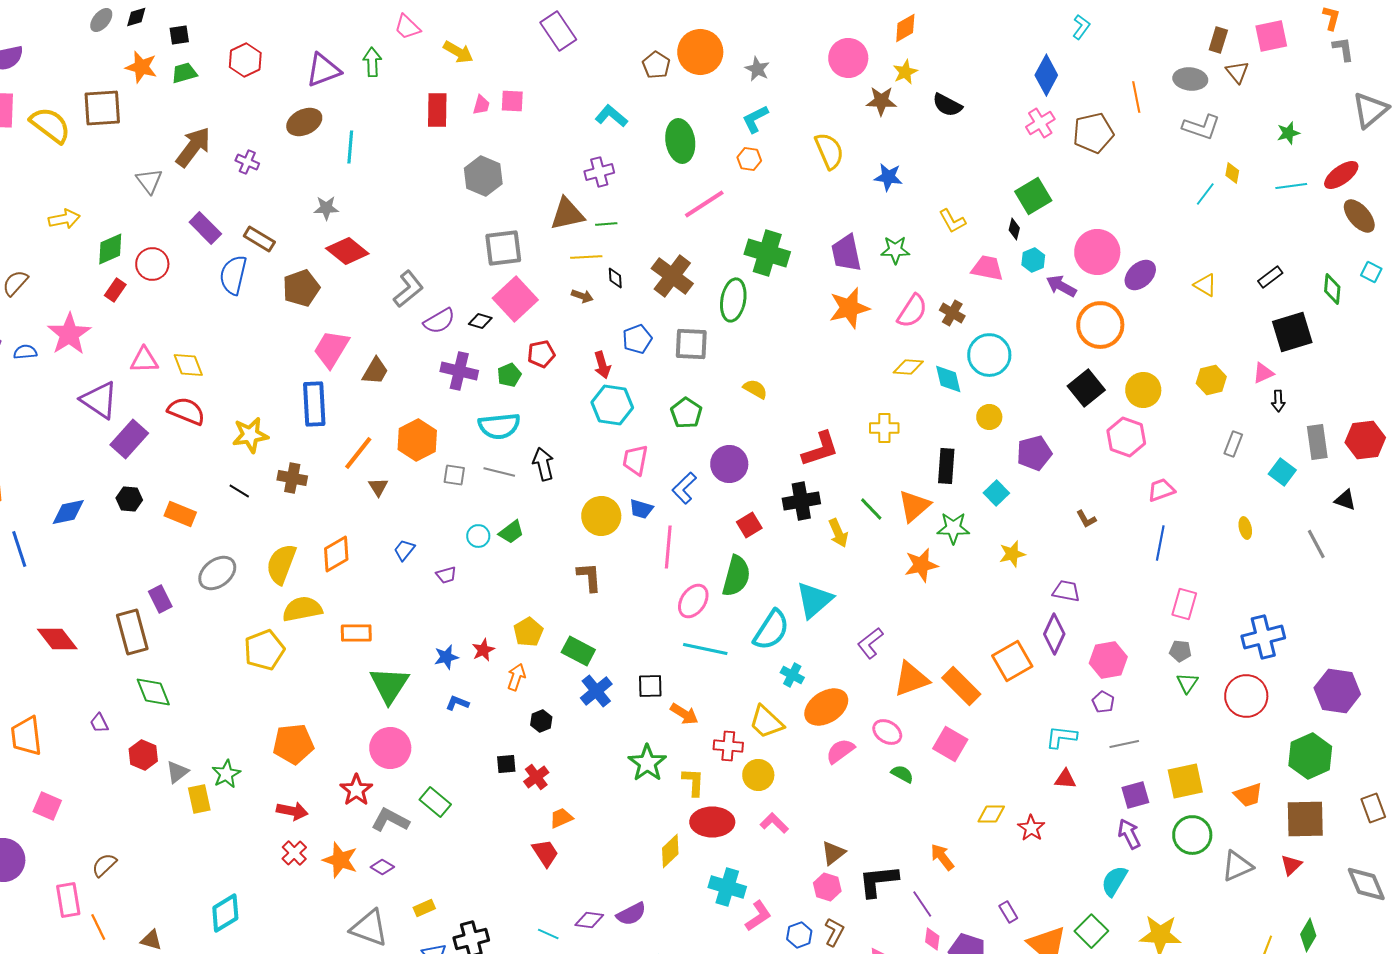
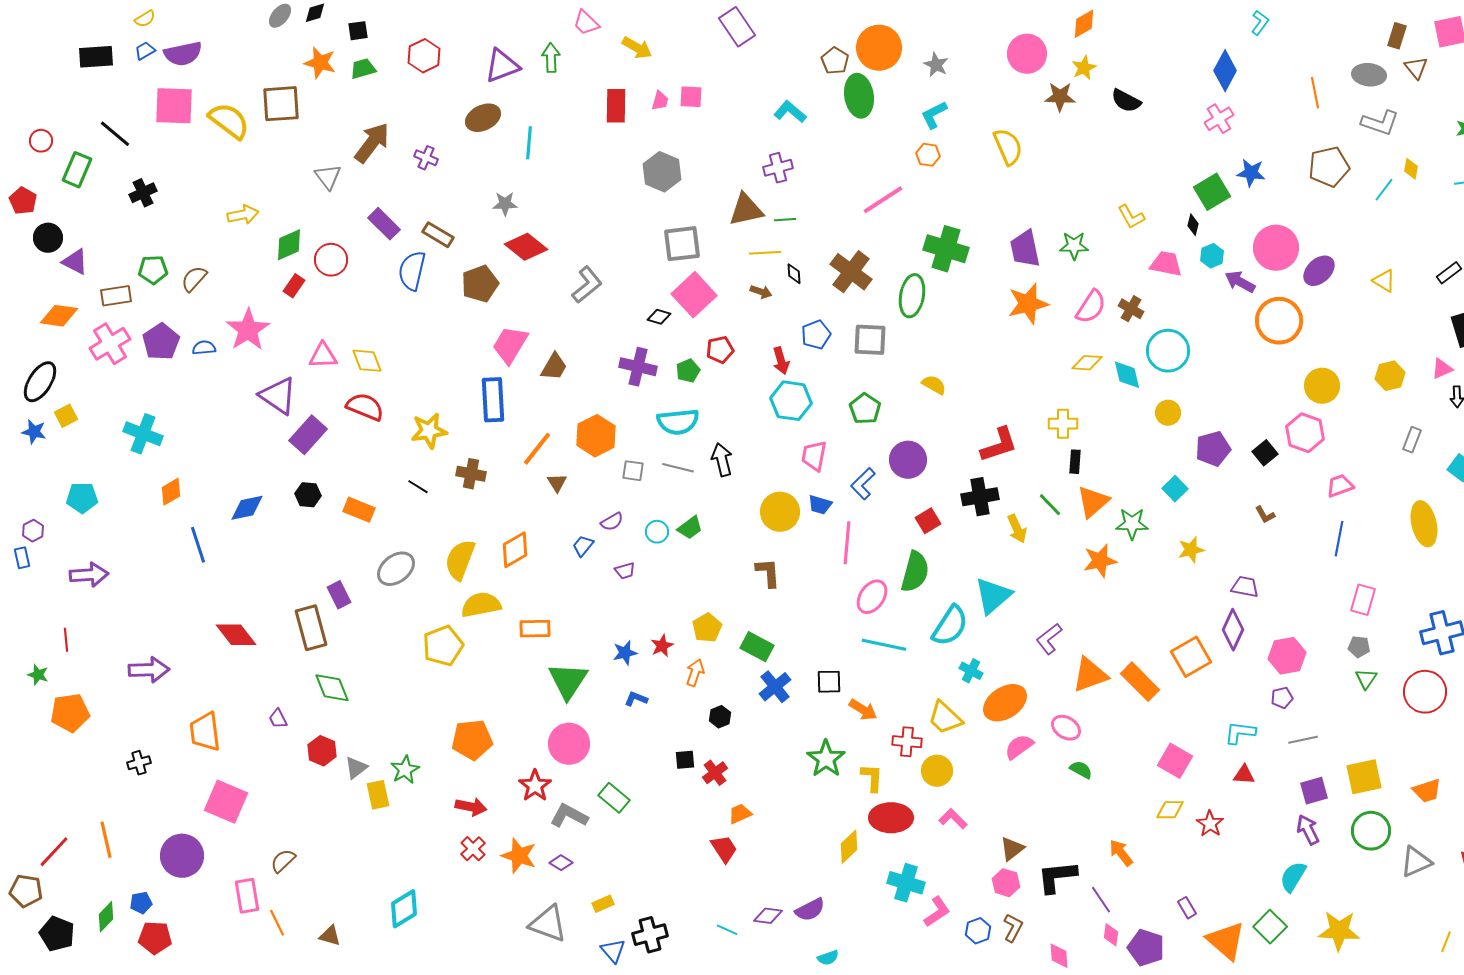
brown pentagon: (1093, 133) -> (1329, 167), moved
green ellipse: (680, 141) -> (859, 96), moved
blue star: (888, 177) -> (1251, 173), moved
purple semicircle: (439, 321) -> (612, 522), moved, size x0.7
black square: (1086, 388) -> (1265, 453), moved, size x0.7
black rectangle: (946, 466) -> (1075, 462), moved, size x0.7
yellow ellipse: (1245, 528) -> (1424, 524), size x2.0
purple pentagon: (1103, 702) -> (1282, 698), turned 30
pink square: (950, 744) -> (1175, 761), moved
pink square: (47, 806) -> (226, 802), size x1.5

